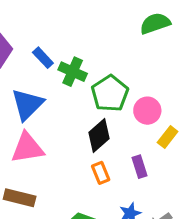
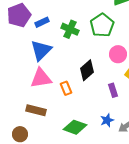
blue rectangle: (43, 58) -> (42, 22), moved, turned -72
green pentagon: (110, 93) -> (102, 25), moved
orange rectangle: (101, 173) -> (66, 88), moved

